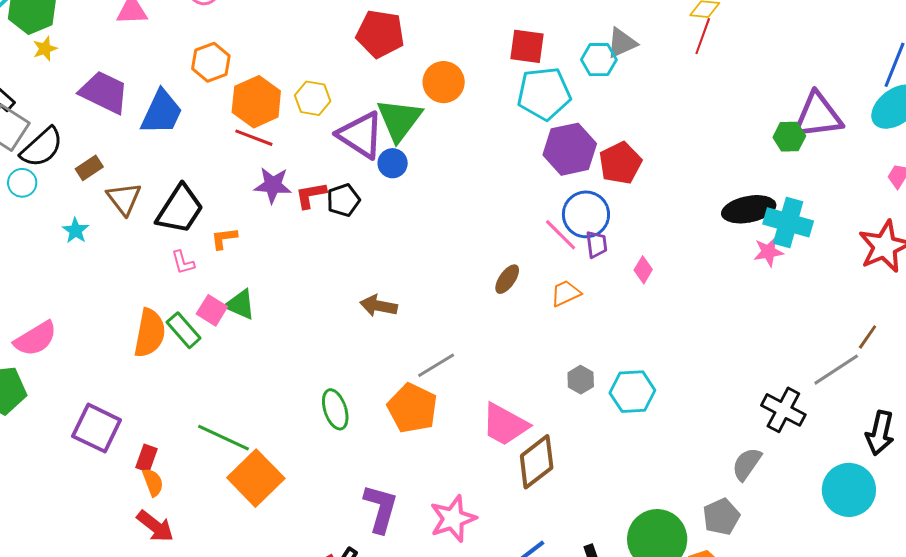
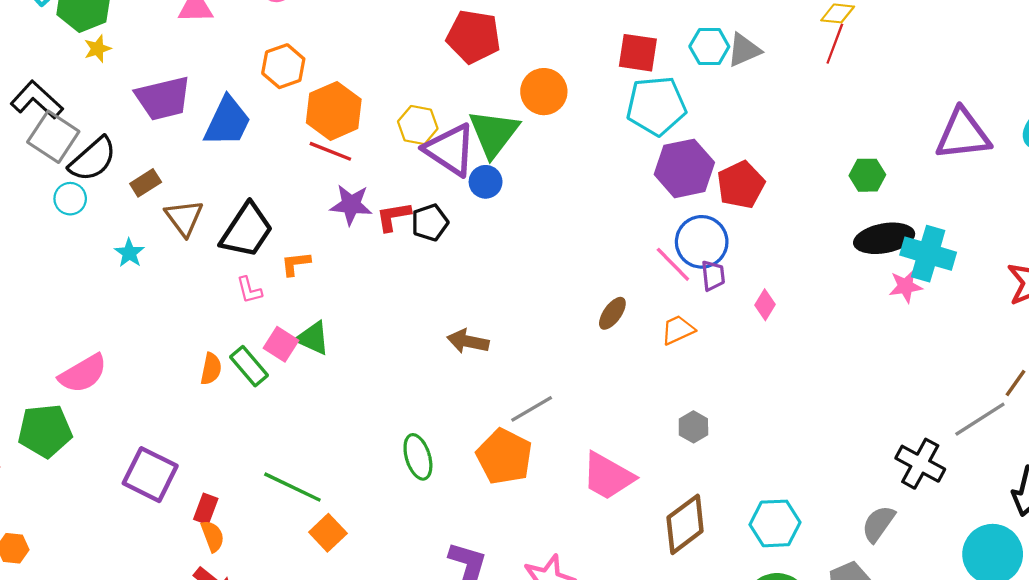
cyan hexagon: (599, 60) -> (709, 47), moved
purple trapezoid: (104, 92) -> (163, 98), turned 140
yellow hexagon: (313, 98) -> (418, 125), moved
green hexagon: (789, 137) -> (867, 175), moved
orange semicircle: (150, 333) -> (211, 369), size x0.6
cyan hexagon: (632, 392) -> (775, 523), moved
brown diamond: (537, 462) -> (685, 524), moved
orange square: (256, 478) -> (328, 533), size x0.6

